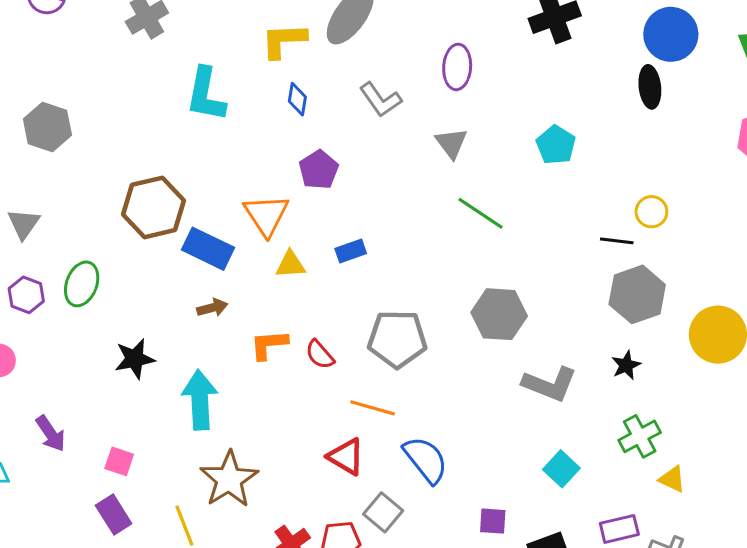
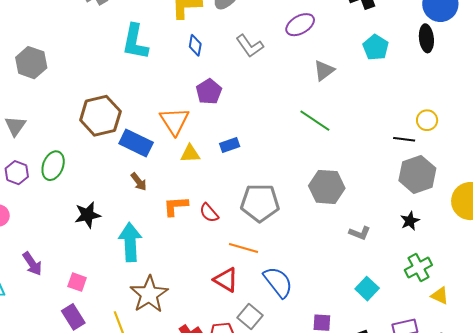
purple ellipse: (457, 67) -> (300, 25), turned 56
gray triangle: (451, 143) -> (324, 70), moved, turned 30
cyan pentagon: (556, 145) -> (376, 47), moved
brown arrow: (212, 308) -> (139, 182), turned 66
gray L-shape: (550, 384) -> (360, 233), size x0.6

